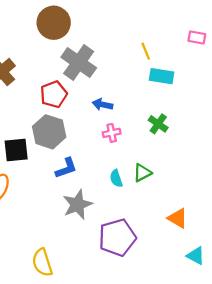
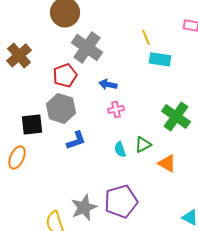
green cross: (158, 124) -> (176, 116), moved, size x1.6
gray star: (78, 205) -> (84, 207), moved
orange triangle: (178, 218) -> (167, 163), moved

